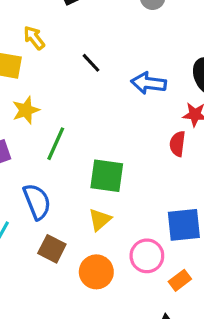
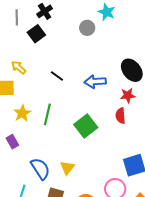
green line: (56, 144) -> (47, 114), moved
green square: (107, 176) -> (86, 126), moved, turned -35
yellow triangle: (100, 220) -> (67, 168), moved

